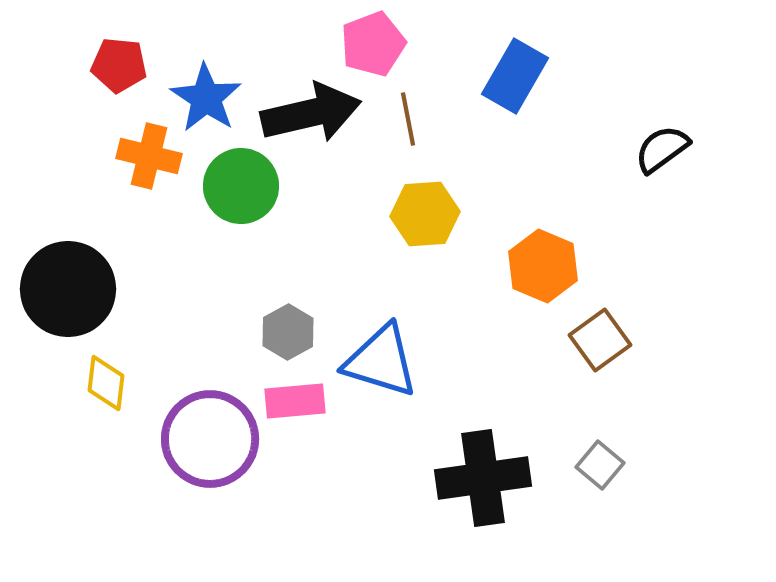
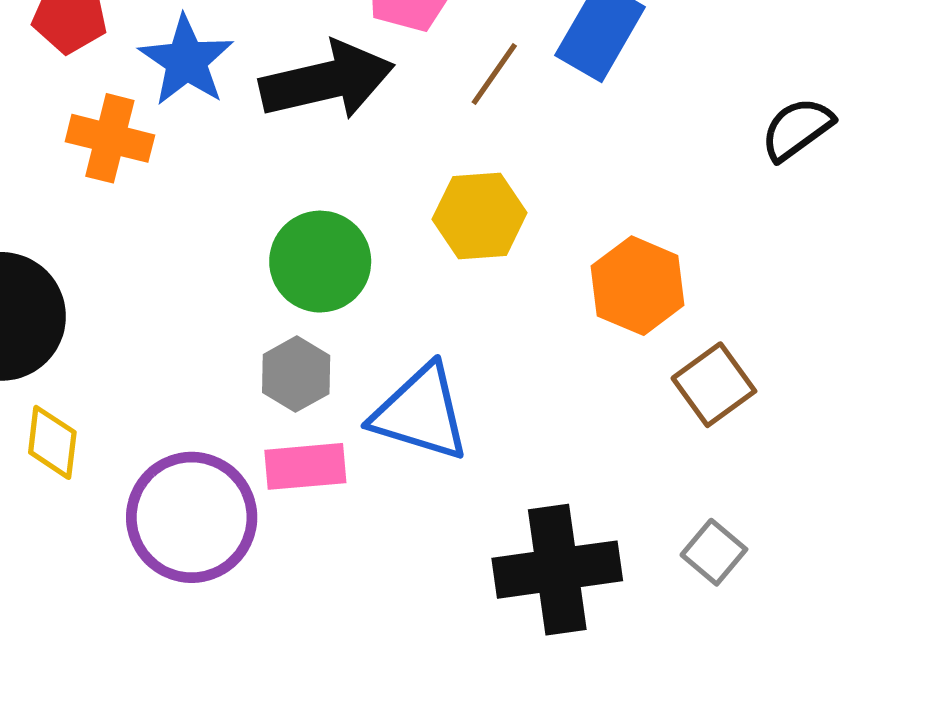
brown line: (408, 119) -> (494, 74), moved, turned 46
green circle: (241, 186) -> (320, 262), moved

